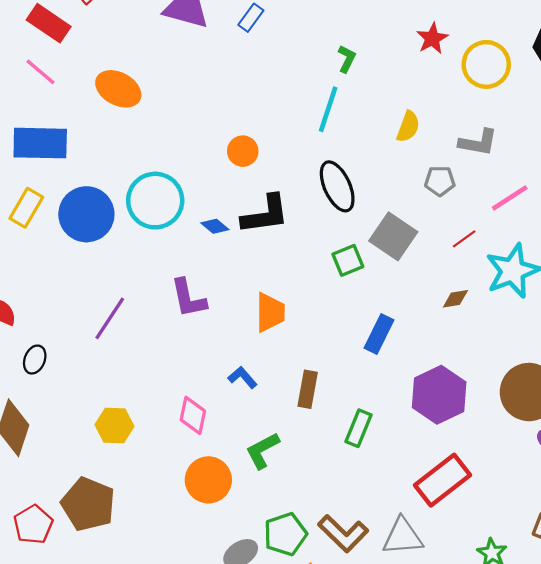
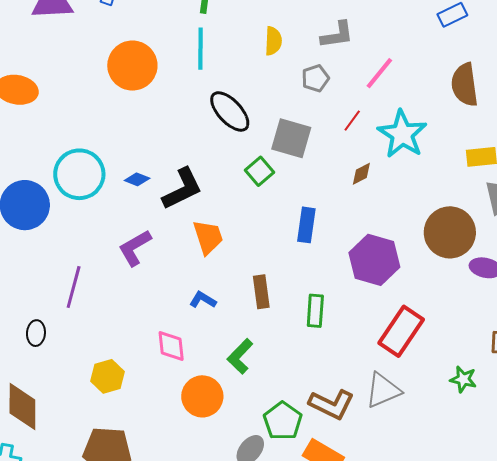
orange circle: (243, 151) -> (132, 66), moved, size x1.8
black L-shape: (265, 214) -> (182, 189), moved
purple L-shape: (188, 298) -> (135, 248), turned 90
black ellipse: (35, 360) -> (36, 333), moved

